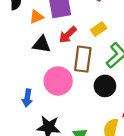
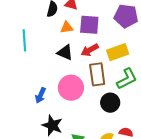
yellow rectangle: (99, 29) -> (118, 52), size x1.5
brown rectangle: (83, 59) -> (97, 74), turned -30

